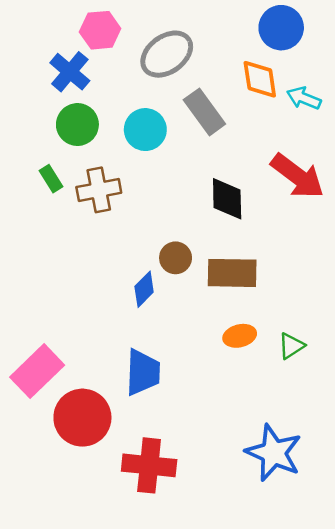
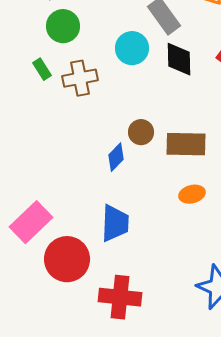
cyan circle: (145, 130) -> (132, 48), moved
black diamond: (227, 199) -> (179, 59), moved

